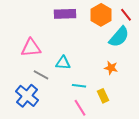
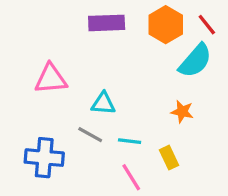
gray line: (41, 75) -> (90, 135), moved
blue cross: (27, 96) -> (44, 158), turned -35

